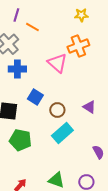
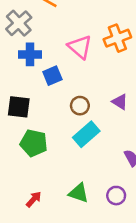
orange cross: (78, 46) -> (117, 38), moved
blue square: (35, 97) -> (52, 76), moved, turned 35

